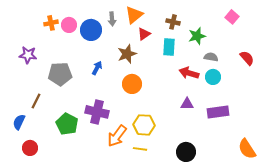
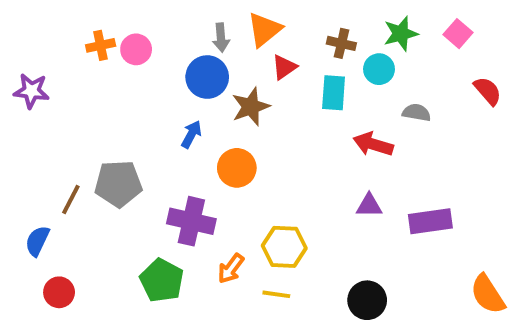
blue circle: (91, 30) -> (207, 77), moved
green star: (197, 36) -> (401, 34), moved
purple star: (28, 55) -> (31, 91), moved
red semicircle: (247, 58) -> (488, 91), moved
gray pentagon: (60, 74) -> (118, 184), moved
cyan circle: (213, 77) -> (379, 69), moved
orange circle: (132, 84) -> (237, 168), moved
green pentagon: (67, 124) -> (162, 280), moved
orange arrow: (117, 136) -> (231, 269), size x0.7

